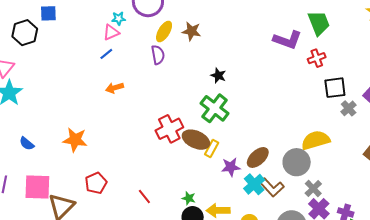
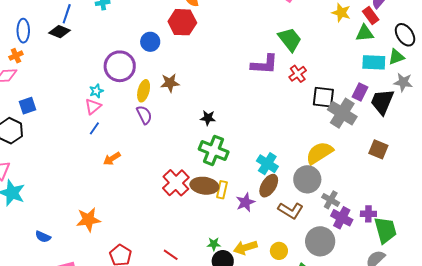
black square: (335, 88) -> (323, 97), turned 30
gray cross: (349, 108) -> (342, 113), size x1.8
cyan cross: (254, 184) -> (267, 164), moved

